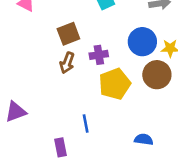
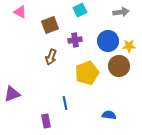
brown square: (68, 34) -> (50, 25), moved
purple cross: (99, 55) -> (75, 40), moved

